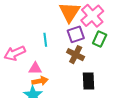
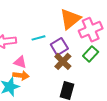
purple square: (76, 34) -> (59, 47), moved, turned -30
cyan line: (45, 40) -> (39, 38), turned 64

